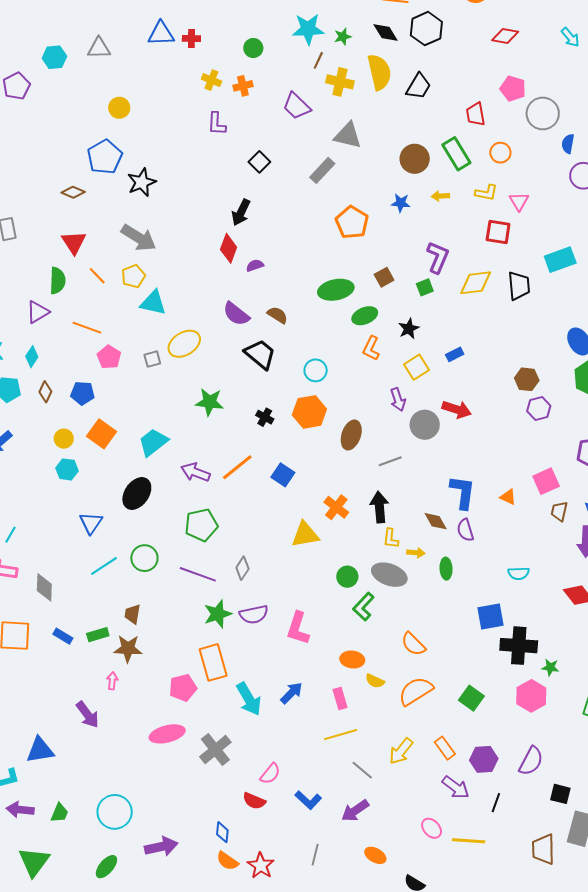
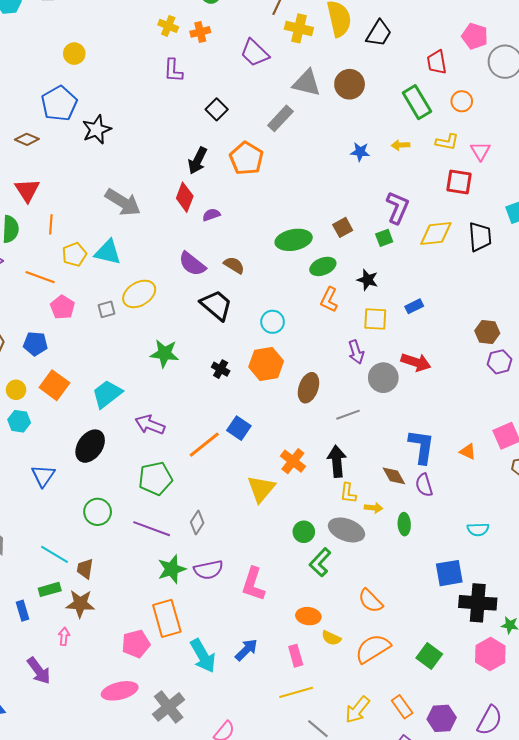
brown circle: (415, 159) -> (350, 84), moved
orange pentagon: (352, 222) -> (246, 158), moved
gray arrow: (139, 238) -> (123, 202), moved
orange line: (97, 276) -> (51, 224), turned 48
yellow pentagon: (133, 276) -> (74, 254), moved
black star: (409, 329) -> (368, 280), turned -30
yellow square: (417, 367) -> (375, 319), turned 35
orange line: (237, 467) -> (204, 445), moved
yellow triangle: (305, 535) -> (261, 489), turned -40
cyan line: (104, 566) -> (54, 554), moved, turned 64
blue rectangle: (63, 636) -> (23, 611), moved, turned 42

